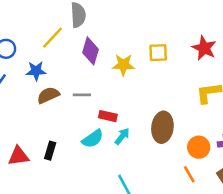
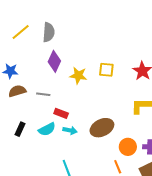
yellow line: (53, 38) -> (21, 32), moved
brown ellipse: (162, 127) -> (102, 128), turned 50
cyan arrow: (122, 136) -> (70, 130), turned 56
black rectangle: (50, 151) -> (20, 129), moved

